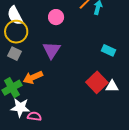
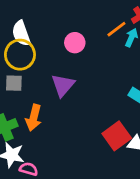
gray square: (15, 54) -> (14, 83), turned -32
orange arrow: (33, 77) -> (34, 118), turned -60

